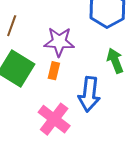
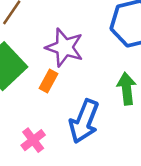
pink cross: (54, 119) -> (33, 140), size x0.6

